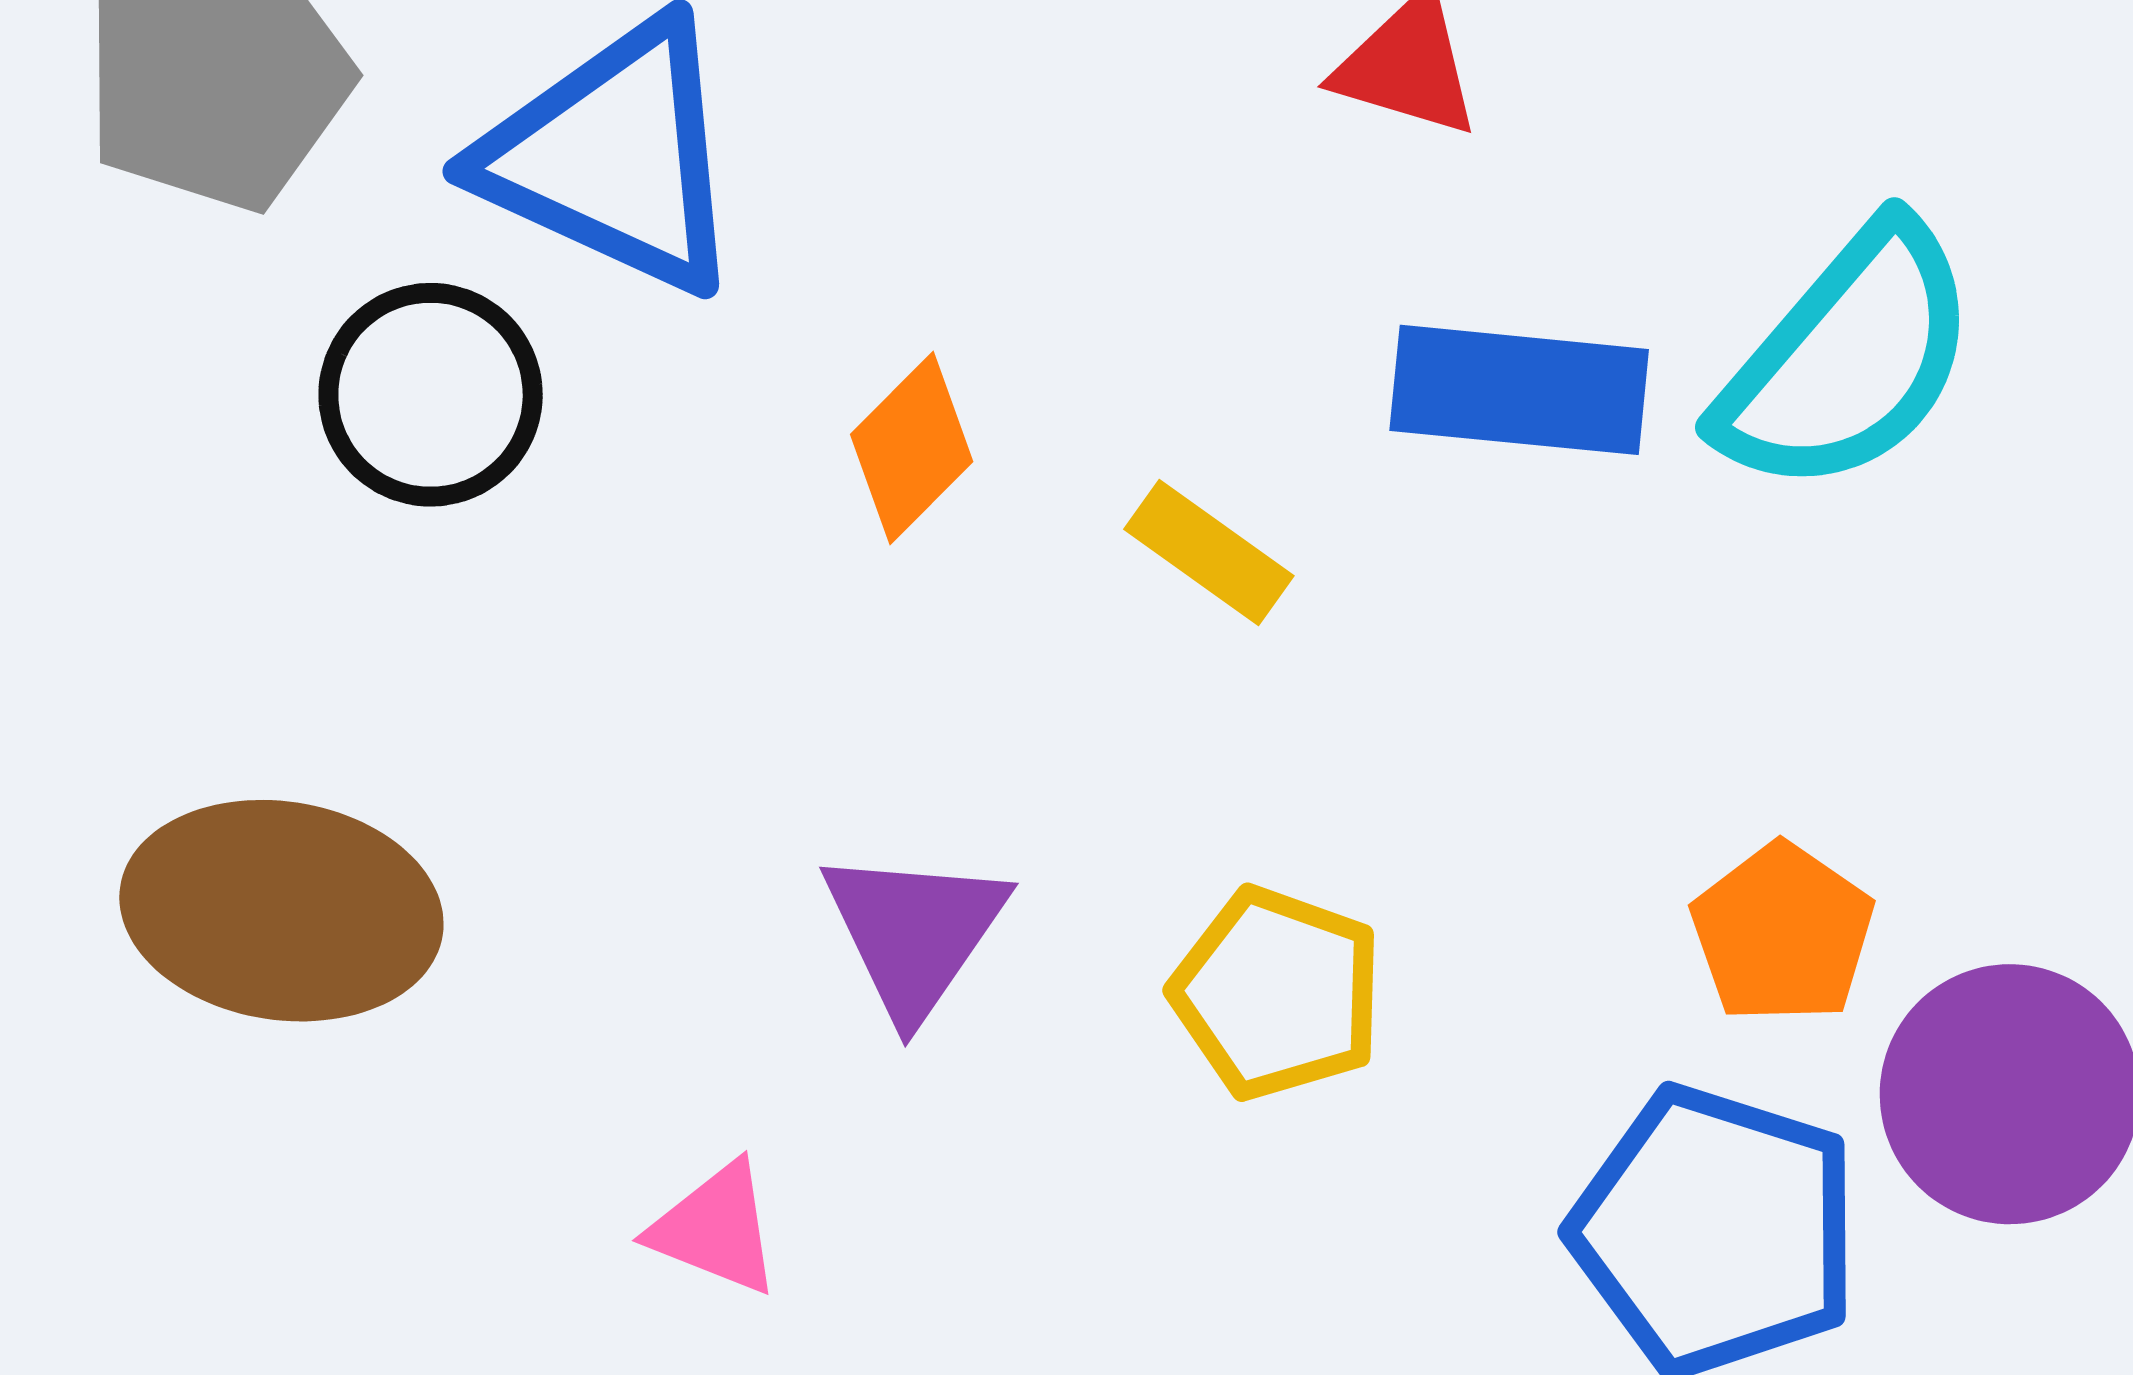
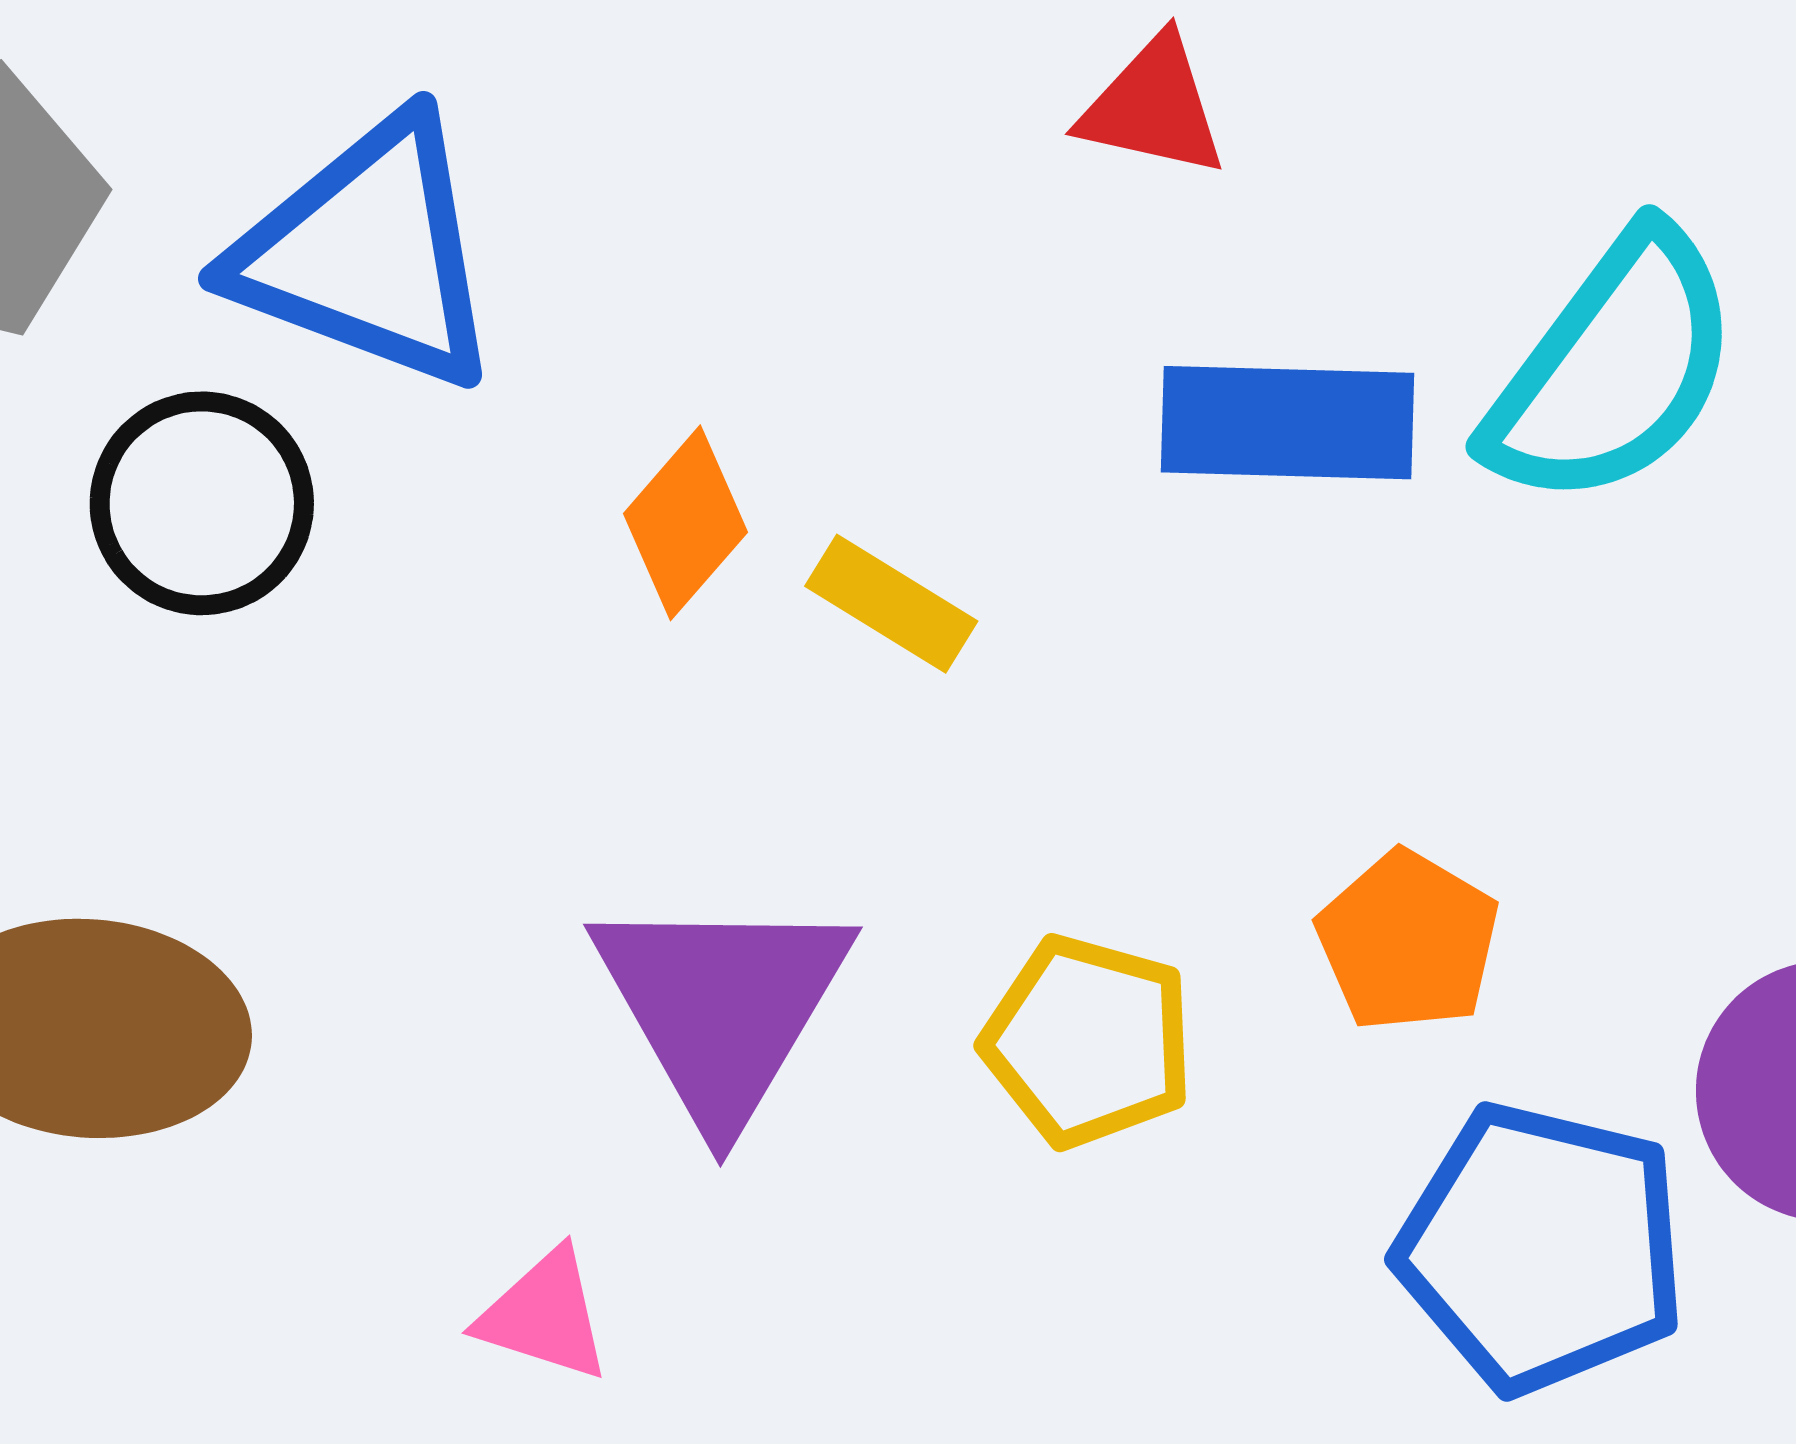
yellow rectangle: (1209, 552) -> (891, 604), moved
purple triangle: (914, 933) -> (722, 1006), size x1.4
orange pentagon: (1782, 933) -> (1408, 941), moved

